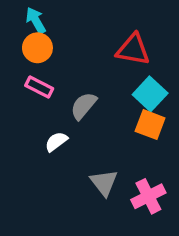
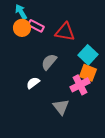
red triangle: (133, 49) -> (65, 32), moved
pink rectangle: (39, 87) -> (36, 26), moved
pink cross: (148, 196) -> (80, 85), moved

